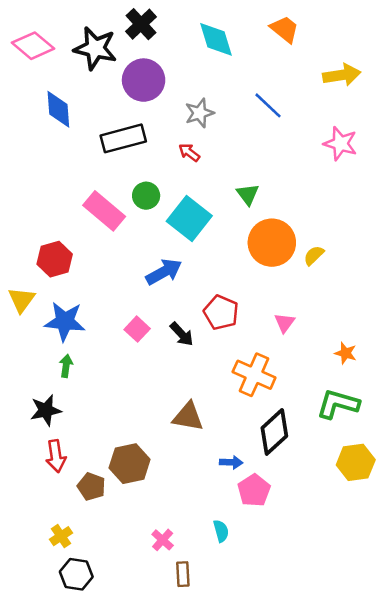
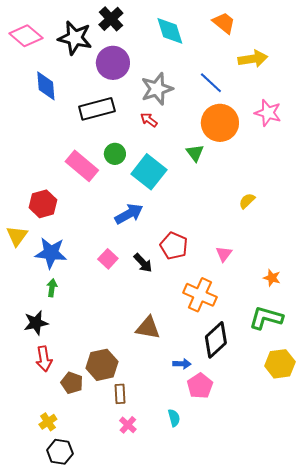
yellow arrow: (342, 75) -> (253, 59), moved
gray star: (199, 113) -> (157, 89), size x1.4
orange circle: (272, 243) -> (220, 123), moved
brown rectangle: (183, 574) -> (120, 394), moved

